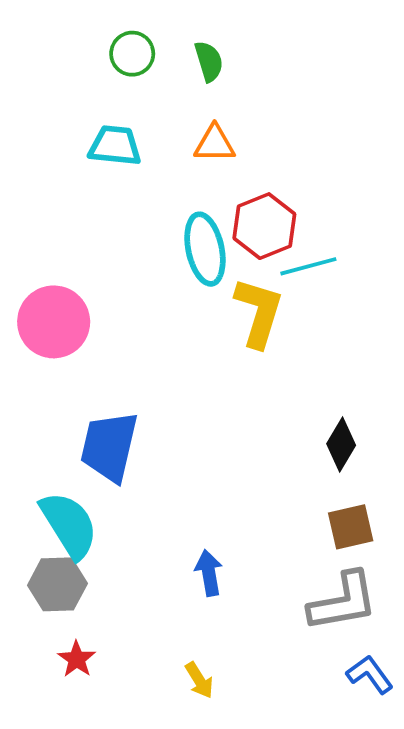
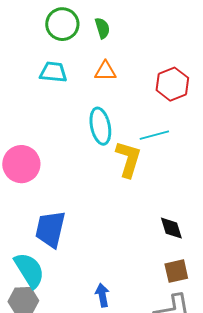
green circle: (132, 54) -> (62, 24), size x1.4
red hexagon: (264, 226) -> (172, 84), moved
black diamond: (341, 445) -> (171, 228), turned -48

